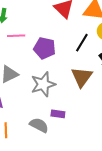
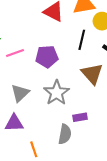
gray semicircle: (39, 125) -> (65, 134), turned 90

